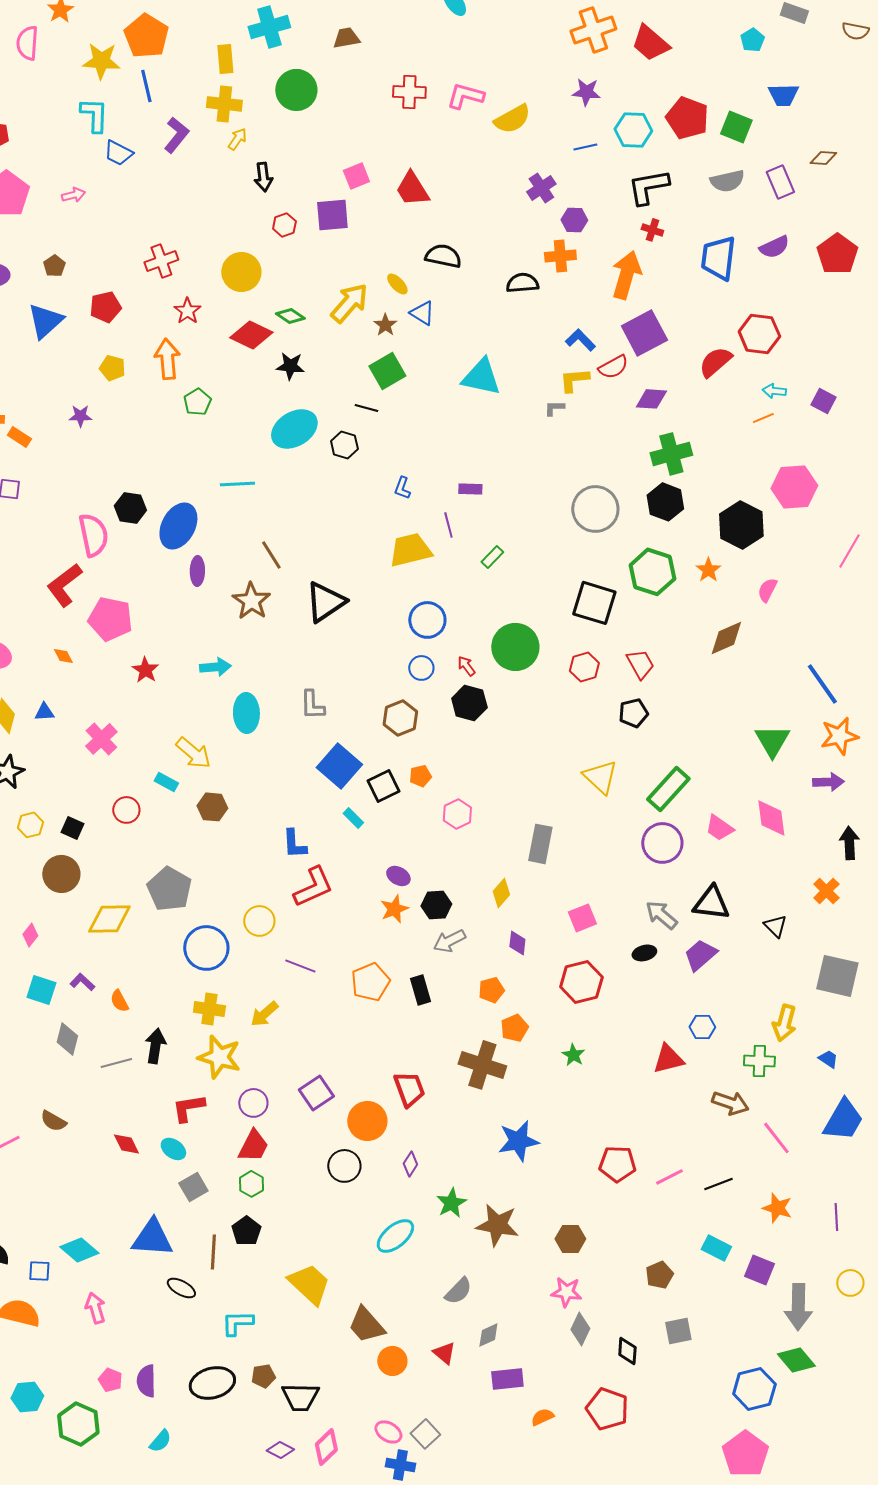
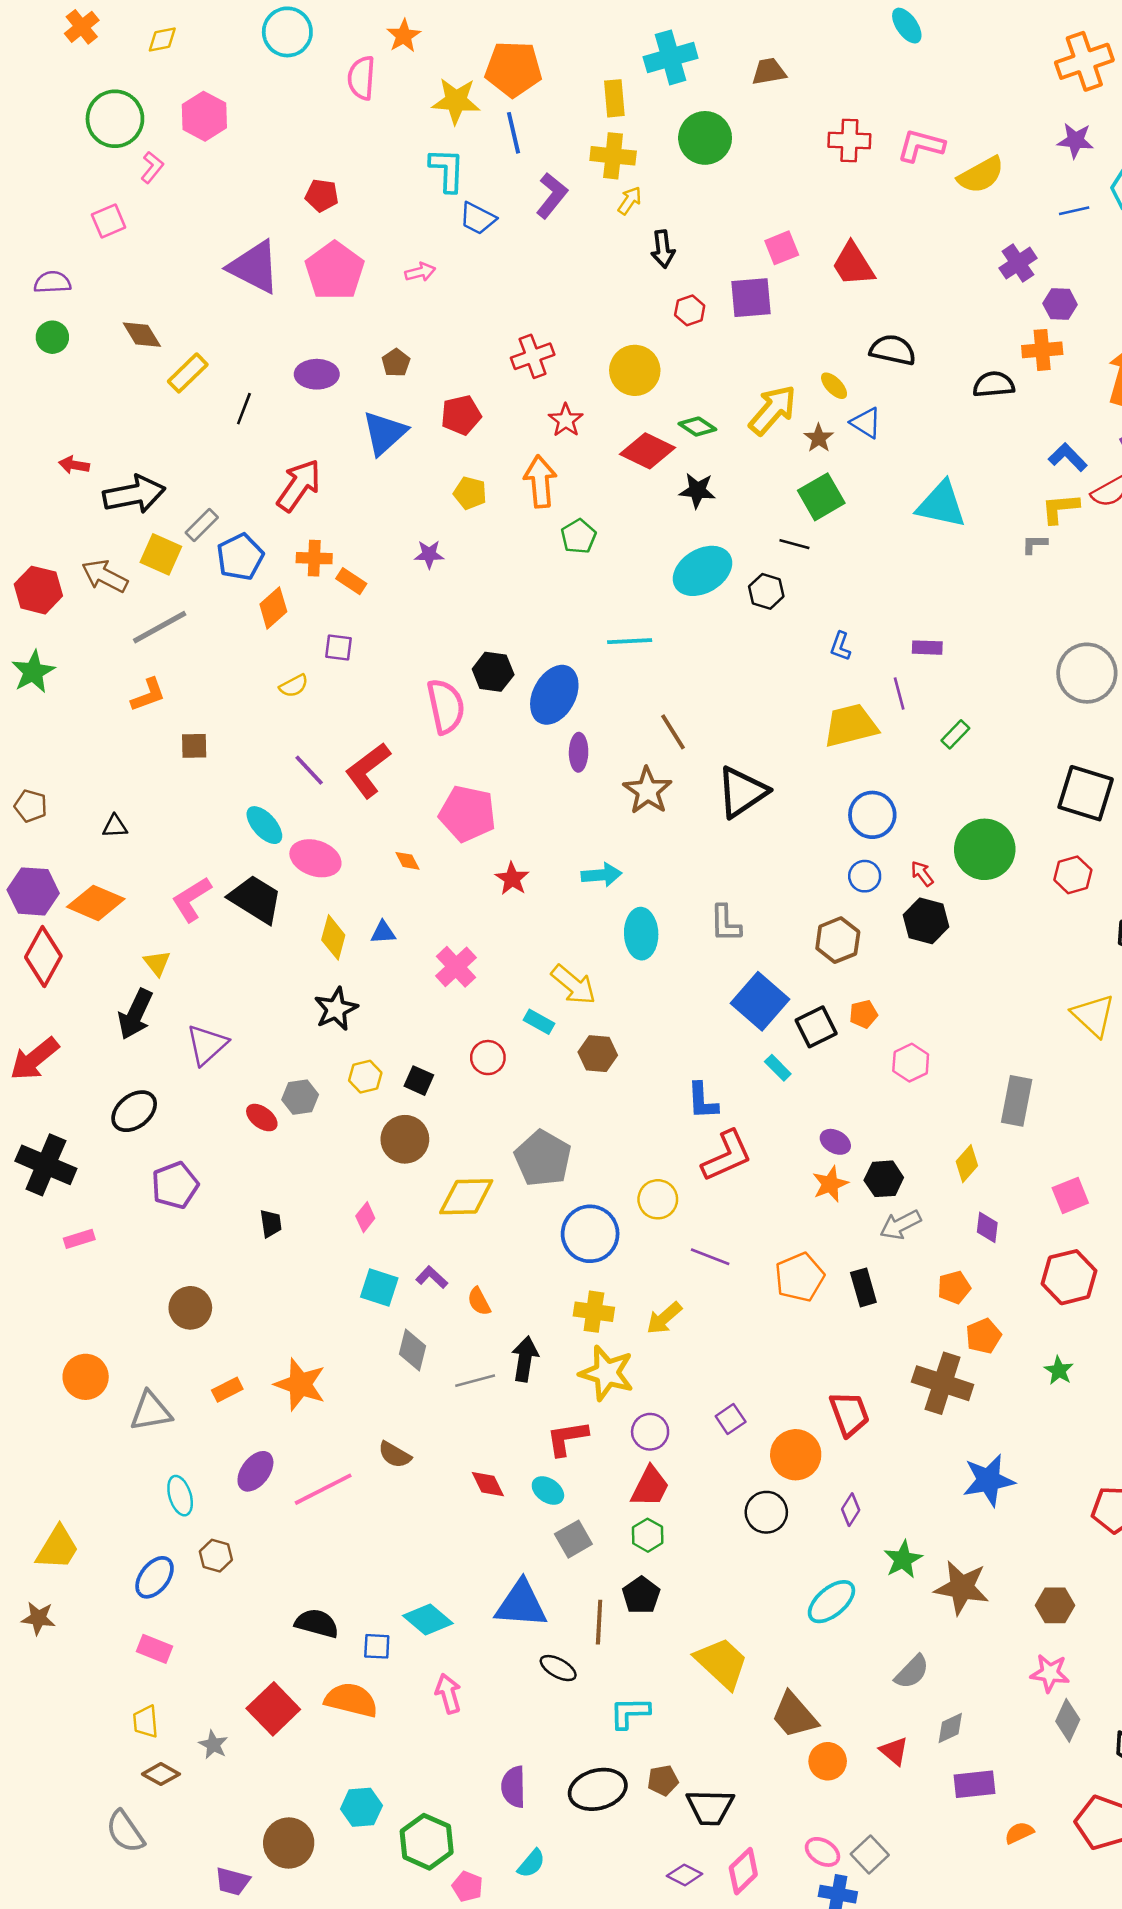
orange pentagon: (146, 36) -> (513, 69), turned -30
red L-shape: (64, 585) -> (368, 770), moved
purple square: (316, 1093) -> (731, 1419), size x0.7
pink pentagon: (110, 1380) -> (467, 1886), moved

